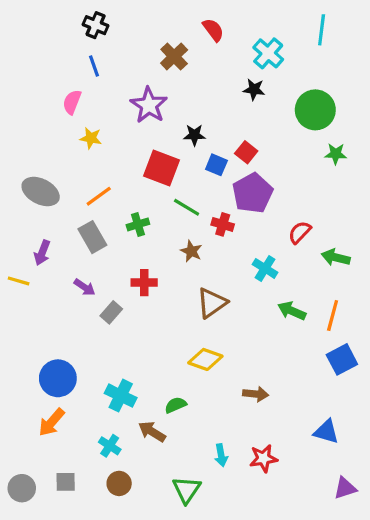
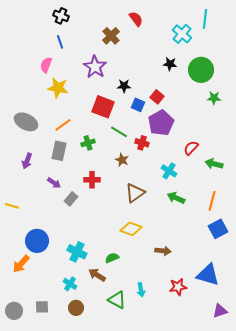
cyan cross: (268, 53) -> (182, 34), moved
black star: (254, 89) -> (170, 64), moved
yellow star: (91, 138) -> (58, 88), size x1.5
gray rectangle: (92, 237) -> (59, 151), turned 42
yellow line: (19, 281) -> (12, 206), moved
green arrow: (292, 311) -> (176, 198), moved
orange arrow: (52, 422) -> (21, 264), moved
blue triangle: (326, 432) -> (208, 275), size x1.4
red star: (263, 458) -> (178, 287), moved
green triangle: (187, 490) -> (117, 300), moved, turned -36

